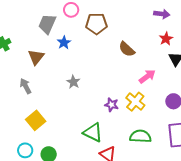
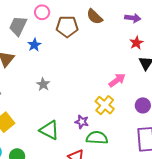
brown semicircle: (127, 49) -> (95, 17), moved
purple star: (112, 105) -> (82, 122), moved
green triangle: (93, 132) -> (49, 130), moved
green semicircle: (140, 136) -> (97, 138), moved

